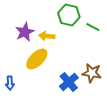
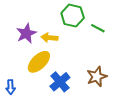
brown star: (92, 73) -> (97, 77), turned -30
blue cross: (69, 82) -> (60, 82), moved

